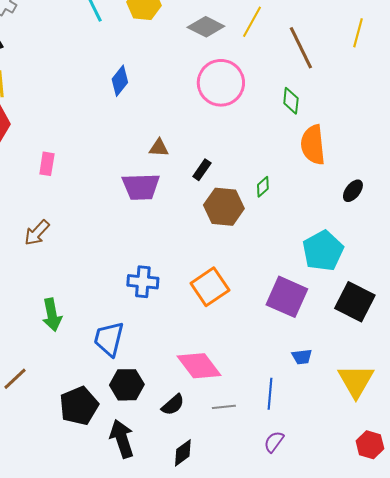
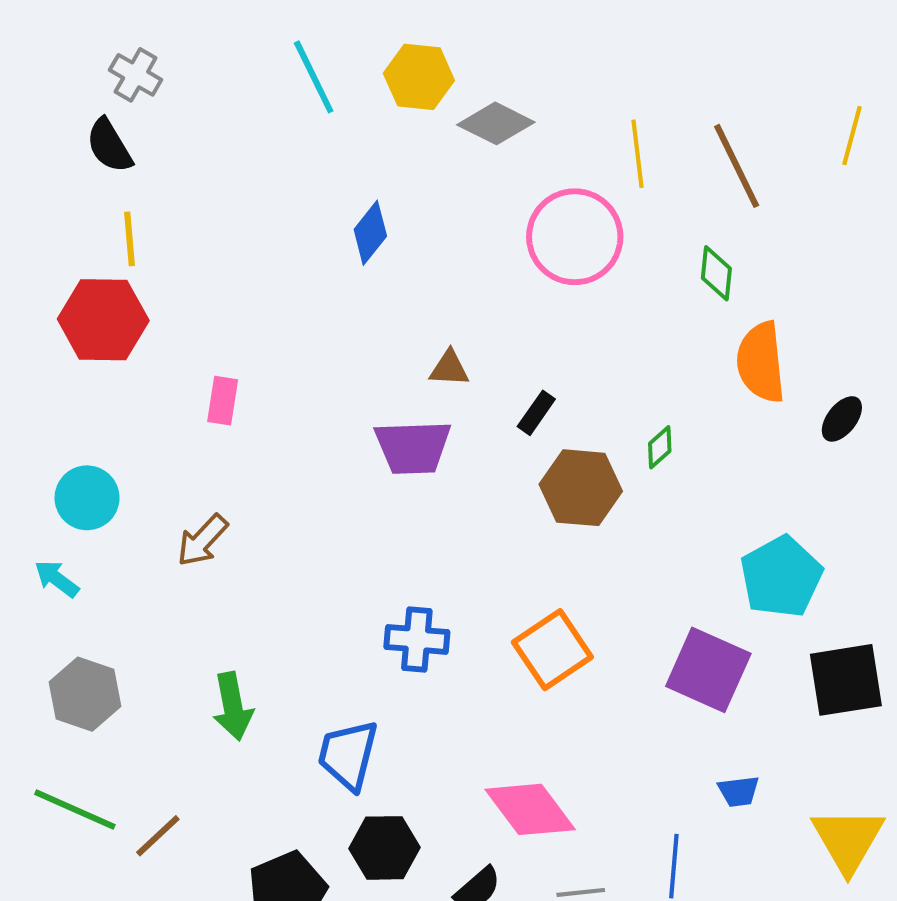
yellow line: (252, 22) -> (637, 154), moved, turned -36
gray diamond: (206, 27) -> (496, 123), moved
black ellipse: (353, 191) -> (842, 419), moved
black square: (355, 302) -> (846, 680), turned -36

